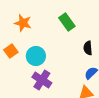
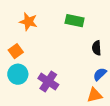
green rectangle: (67, 22) -> (75, 21), turned -42
cyan circle: (36, 56) -> (18, 74), moved

